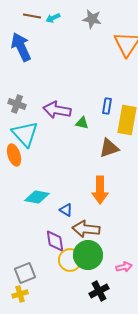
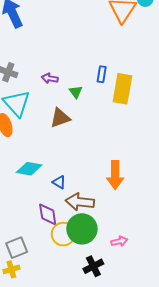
purple arrow: (57, 110) -> (50, 78), size x0.6
green triangle: (82, 123) -> (76, 92), turned 40
brown triangle: (109, 148) -> (60, 118), moved
orange arrow: (100, 190) -> (115, 175), moved

